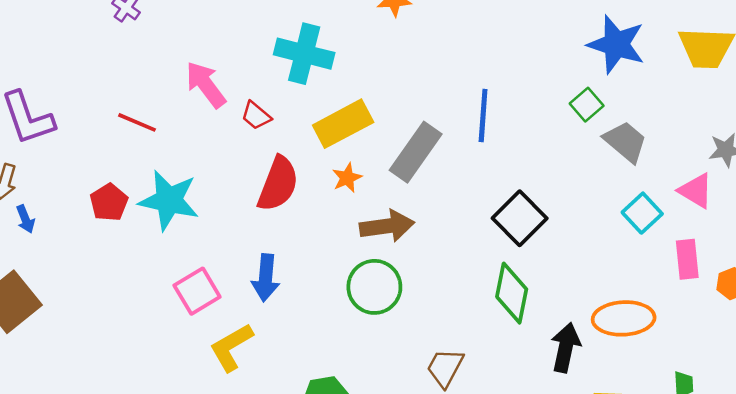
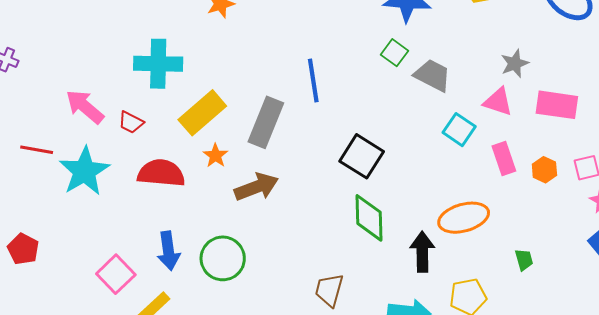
red semicircle: (278, 184) -> (161, 173), turned -93
cyan star: (169, 200) -> (84, 171), moved, turned -30
red pentagon: (109, 202) -> (23, 249), moved
green circle: (374, 287) -> (223, 258), moved

